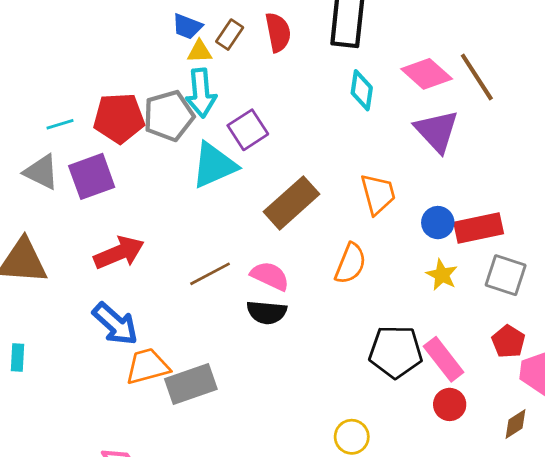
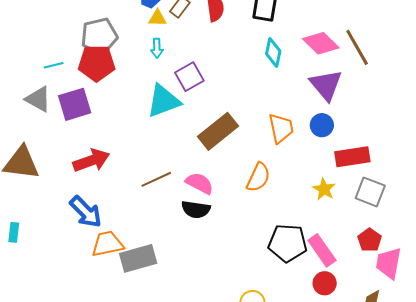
cyan arrow: (201, 93) -> (157, 48), size x0.6
gray pentagon: (169, 116) -> (99, 36), moved
blue circle: (438, 223) -> (322, 125), moved

